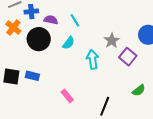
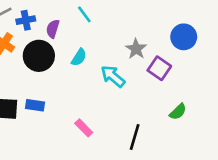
purple semicircle: (51, 20) -> (53, 29), turned -80
cyan line: (75, 20) -> (84, 14), moved
cyan arrow: (93, 59) -> (113, 76), turned -36

